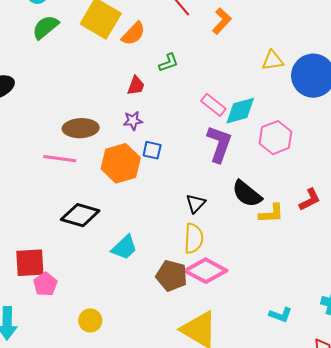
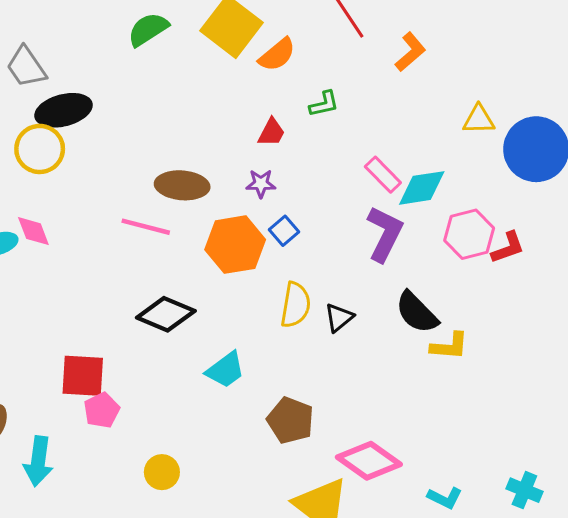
blue square: (152, 150) -> (284, 231), turned 30
red L-shape: (310, 200) -> (508, 248), moved
yellow semicircle: (194, 238) -> (296, 305), moved
pink diamond: (206, 271) -> (369, 461), moved

